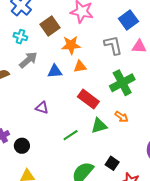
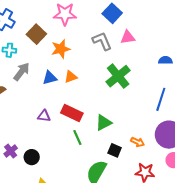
orange triangle: (80, 67) -> (71, 77), moved
red rectangle: (88, 99) -> (72, 113), moved
orange arrow: (122, 117) -> (138, 142), moved
green line: (71, 135) -> (77, 137), turned -70
black square: (112, 163) -> (115, 150), moved

